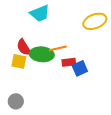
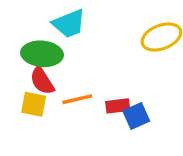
orange line: (58, 48) -> (77, 99), moved
green ellipse: (42, 54) -> (42, 54), moved

